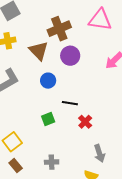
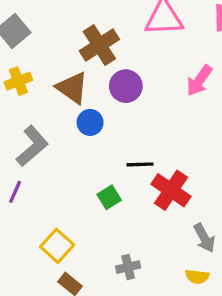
blue circle: (48, 81) -> (90, 122), moved
red cross: (85, 122) -> (171, 190), size x1.6

